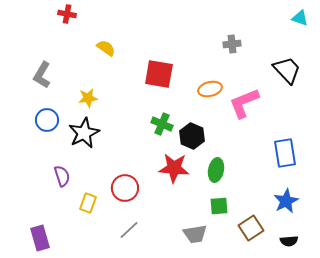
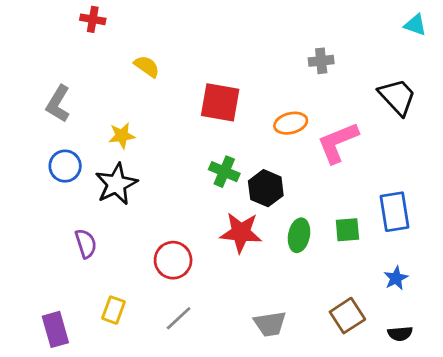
blue star: (286, 201) -> (396, 278), size x0.7
yellow rectangle: (88, 203) -> (114, 310), moved
green square: (219, 206) -> (347, 230), moved

